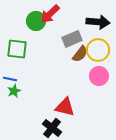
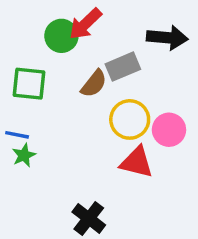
yellow circle: (98, 50) -> (130, 119), moved
brown semicircle: (80, 54) -> (94, 84), moved
red triangle: (65, 107) -> (137, 162), moved

